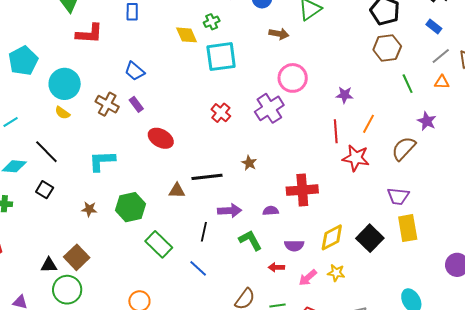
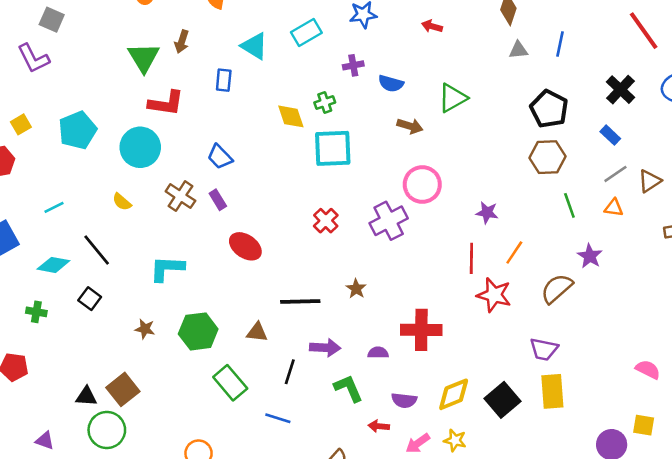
cyan circle: (65, 84) -> (140, 147), moved
brown triangle: (177, 191) -> (257, 332), moved
blue line: (198, 268) -> (278, 418), turned -30

